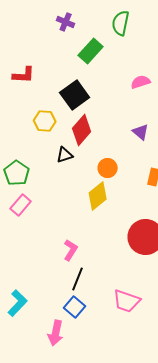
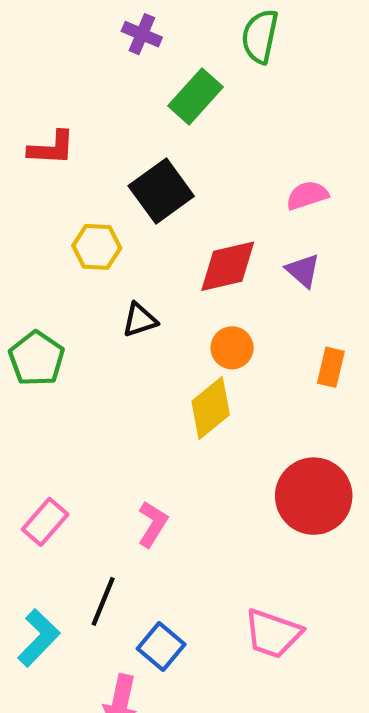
pink semicircle: (141, 82) -> (307, 195), moved
red diamond: (82, 130) -> (228, 266), moved, turned 36
pink rectangle: (21, 205) -> (45, 522), moved
black line: (78, 279) -> (103, 601), moved

